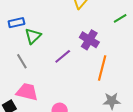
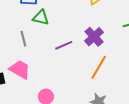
green triangle: (33, 36) -> (41, 18), turned 42

